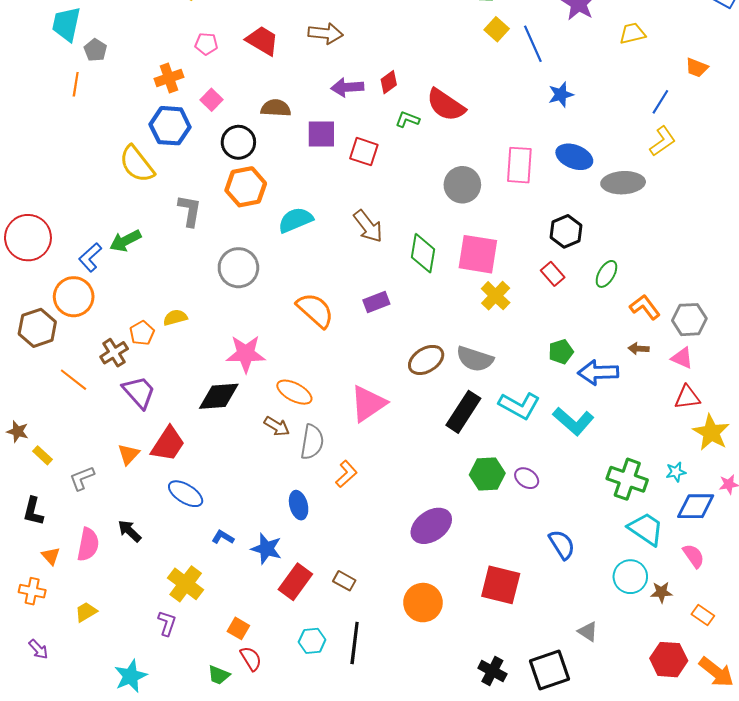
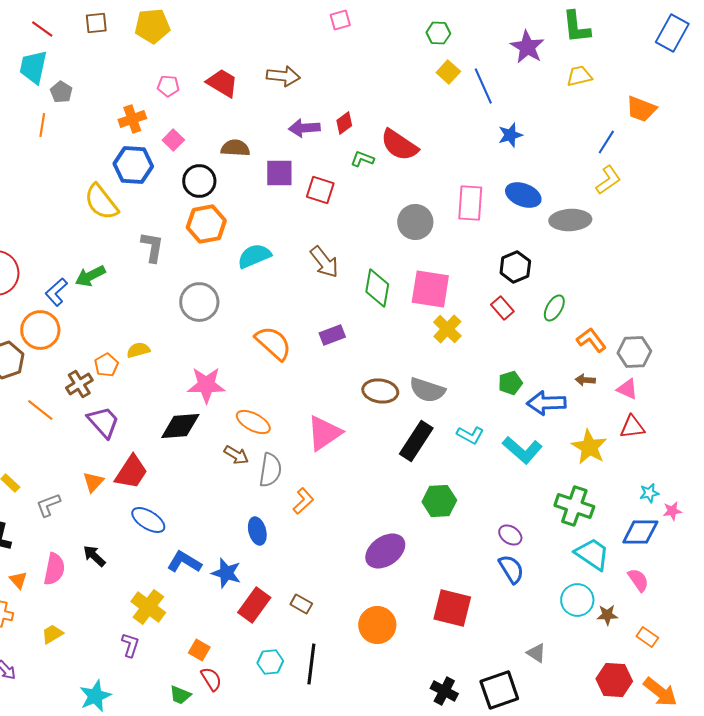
orange trapezoid: (697, 68) -> (641, 109), size x1.4
brown ellipse: (426, 360) -> (380, 391), turned 40
cyan L-shape: (519, 406) -> (470, 435), size x0.7
yellow star: (711, 433) -> (589, 447), moved
cyan star: (676, 472) -> (649, 493), moved
purple ellipse: (527, 478) -> (510, 535), moved
blue L-shape: (223, 537) -> (184, 562), size x1.6

